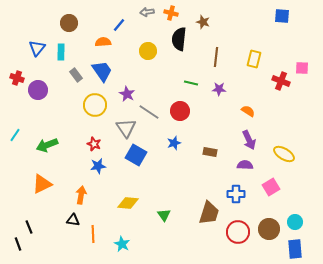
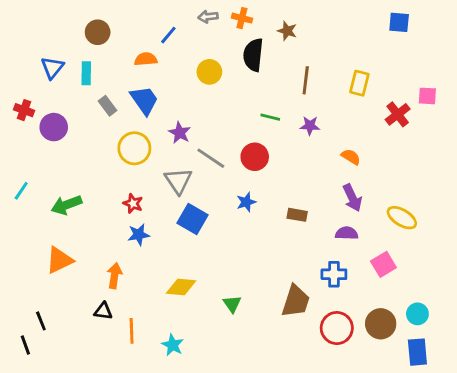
red cross: (281, 81) -> (398, 114), turned 30

